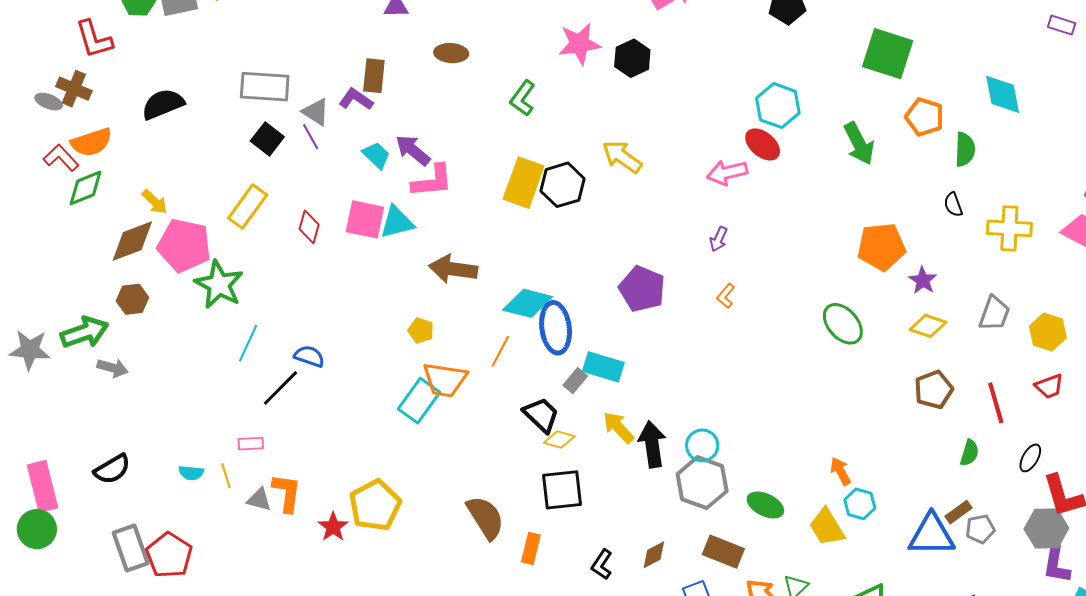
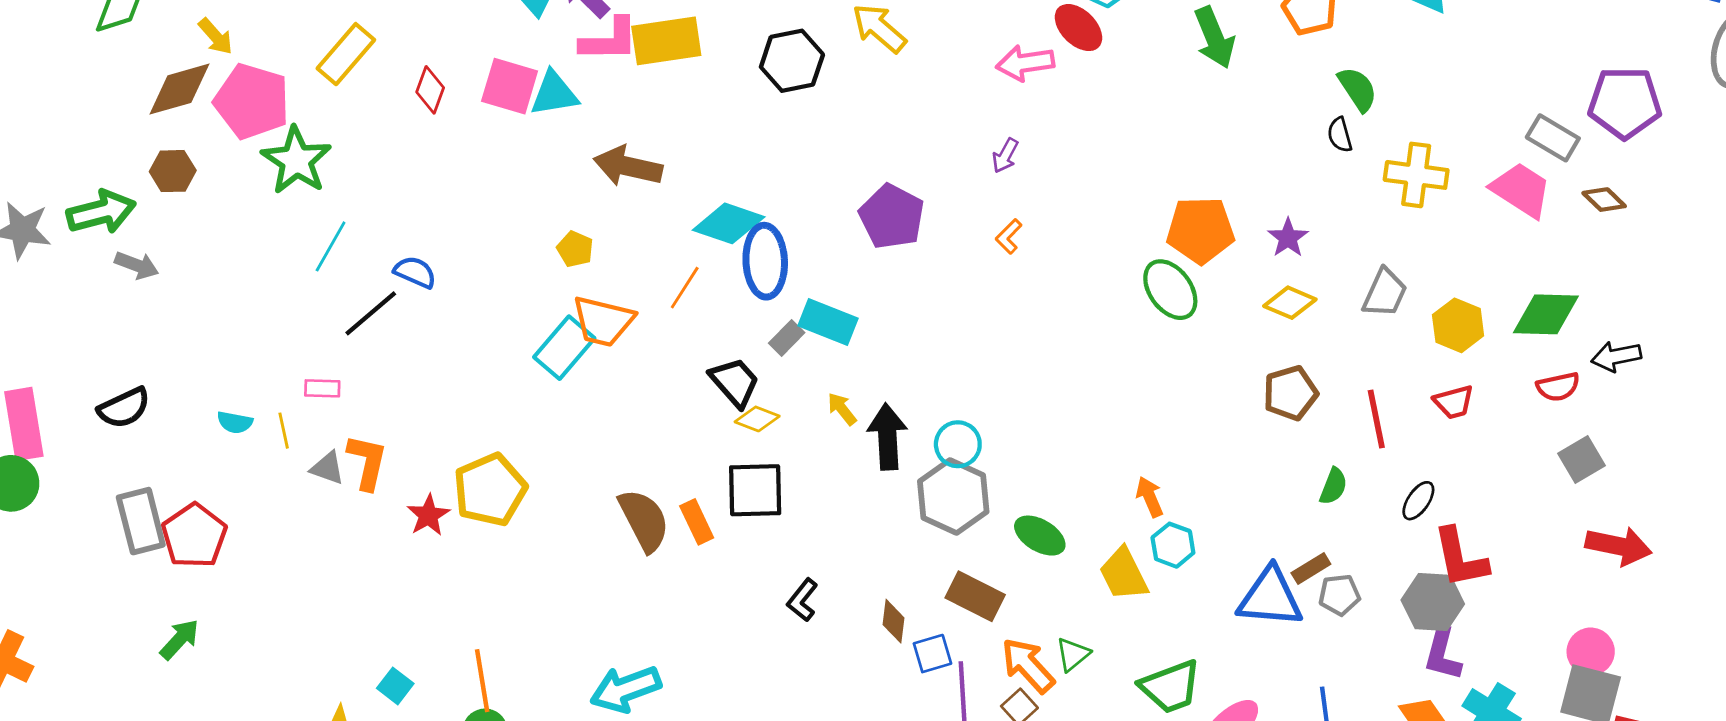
green semicircle: (965, 149) -> (1358, 89), moved, turned -40
yellow rectangle: (524, 183) -> (666, 41), moved, turned 57
orange pentagon: (881, 247) -> (1200, 230), moved
yellow arrow: (618, 427) -> (842, 409), size x0.7
orange rectangle: (531, 548) -> (697, 522), moved, turned -44
brown diamond: (654, 555) -> (894, 621), moved, turned -60

